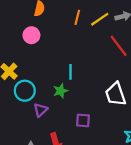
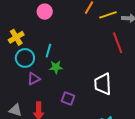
cyan line: (70, 72) -> (48, 51), moved

